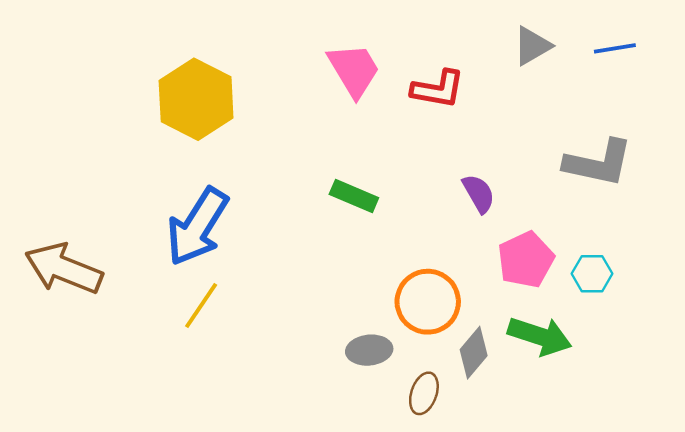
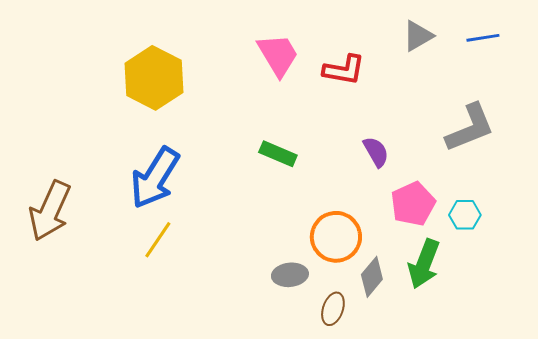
gray L-shape: (598, 163) -> (470, 128), turned -34
brown arrow: (64, 269) -> (50, 211), turned -88
green arrow: (540, 336) -> (424, 264), turned 93

